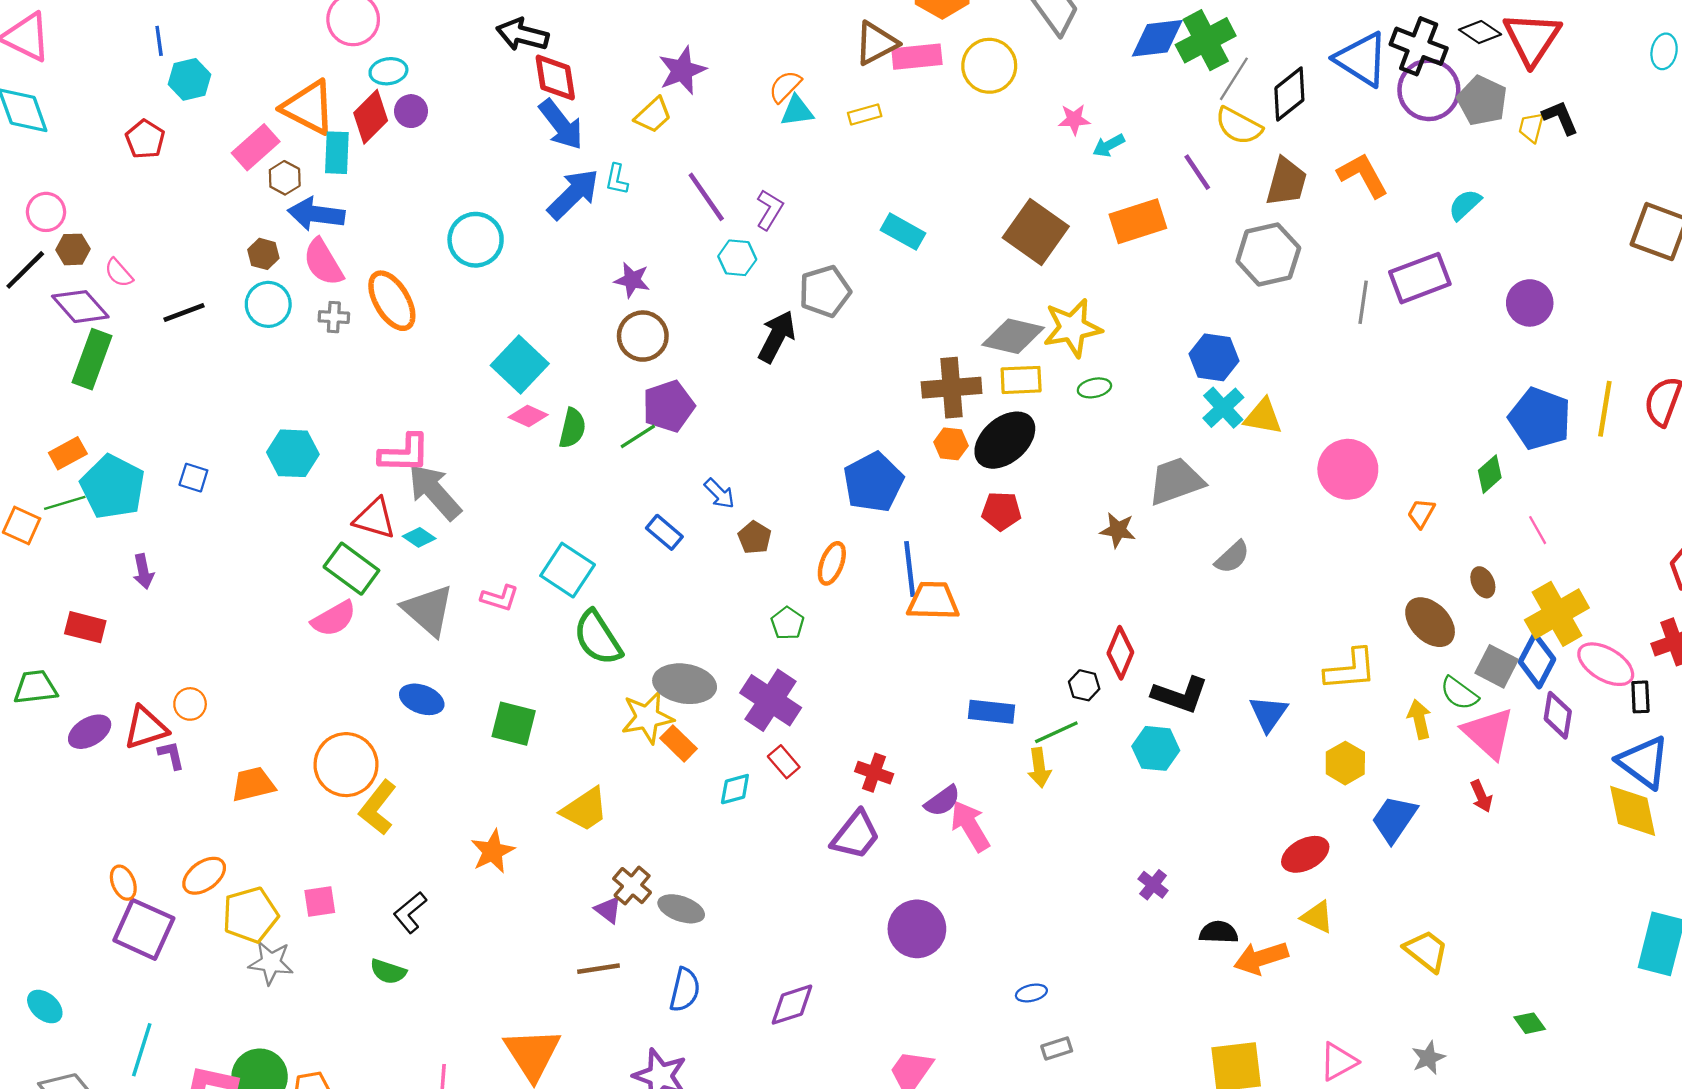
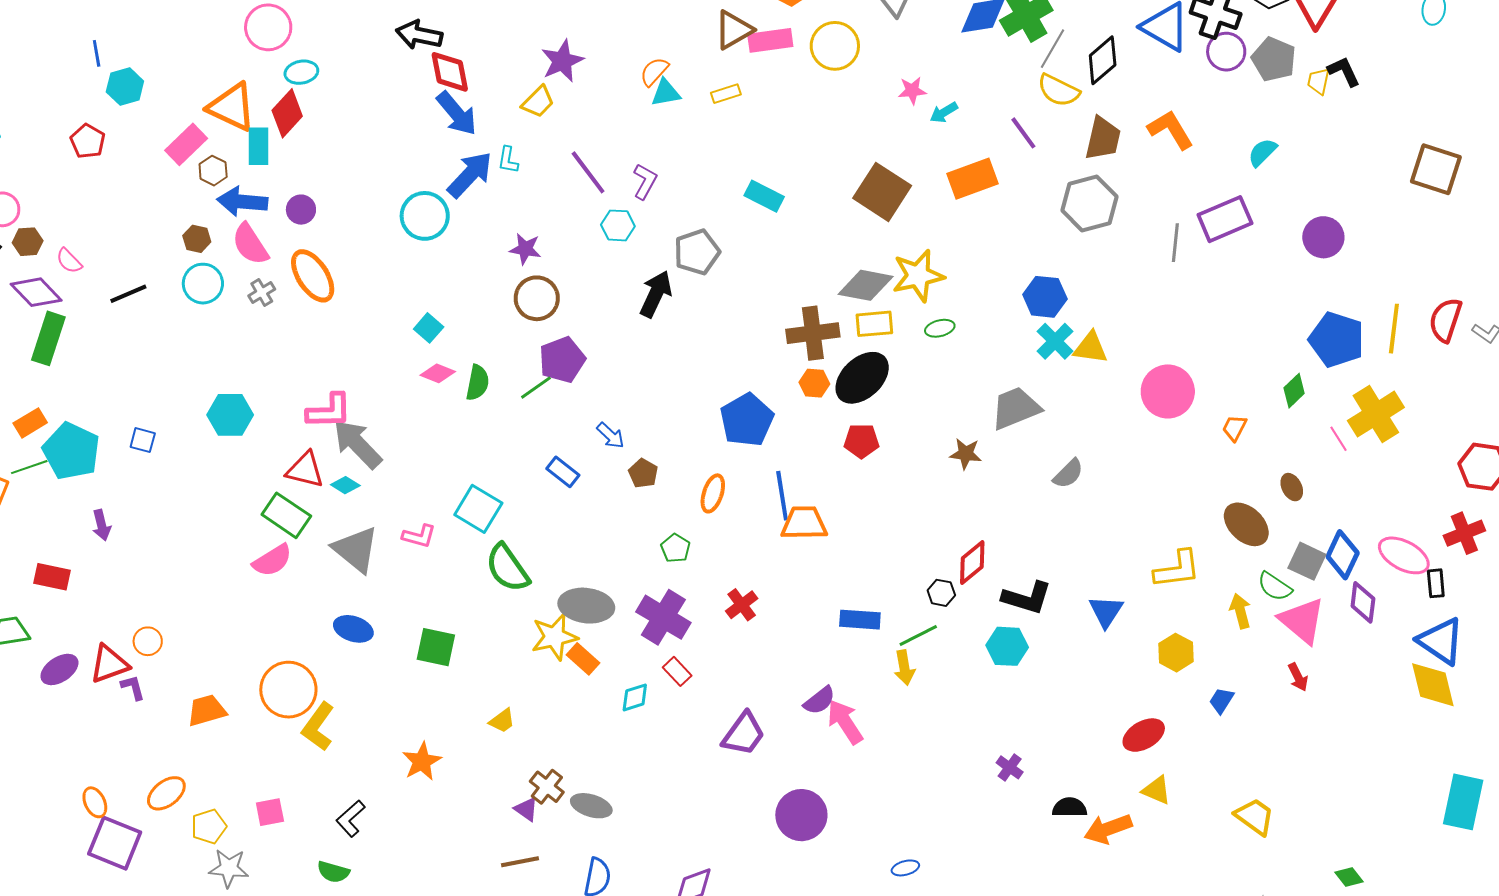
purple circle: (1429, 90) -> (1226, 52), size x0.7
purple circle: (411, 111) -> (301, 210), moved
cyan circle: (476, 240) -> (425, 216), moved
gray cross: (334, 317) -> (262, 292), turned -32
cyan square: (520, 364) -> (429, 328), size x0.6
yellow cross: (1557, 614) -> (1376, 414), moved
red diamond: (1120, 653) -> (972, 563), turned 30
red cross: (874, 773) -> (742, 605), moved, turned 36
yellow trapezoid: (585, 809) -> (502, 721), size x0.6
blue trapezoid: (1394, 819) -> (1221, 701), size x0.6
yellow pentagon: (250, 915) -> (209, 826), size x0.7

